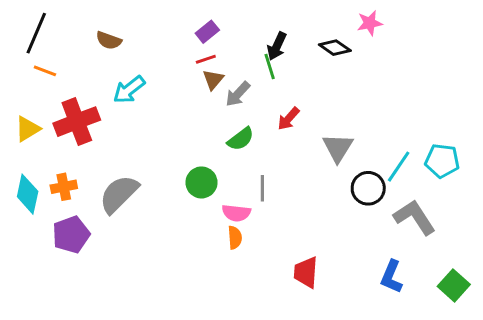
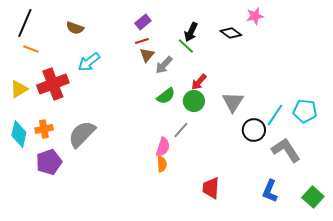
green line: (270, 67) -> (186, 46), turned -30
green circle: (201, 182) -> (194, 101), moved
gray line: (262, 188) -> (181, 130), turned 42
pink semicircle: (236, 213) -> (163, 147), turned -78

